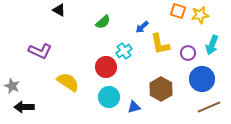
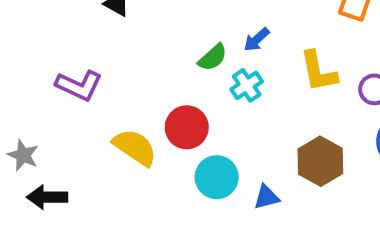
green semicircle: (103, 22) -> (213, 57), moved
blue arrow: (142, 27) -> (257, 40), moved
red circle: (106, 67) -> (187, 127), moved

